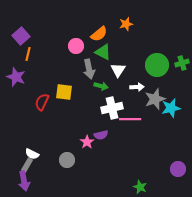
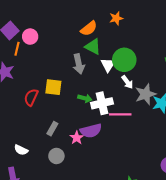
pink circle: (76, 46) -> (30, 37), moved
green circle: (157, 65) -> (124, 60), moved
green arrow: (101, 86) -> (85, 98), moved
white arrow: (137, 87) -> (127, 82), turned 56
purple semicircle: (101, 135) -> (91, 131), size x1.5
gray rectangle: (27, 165) -> (52, 129), moved

